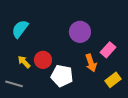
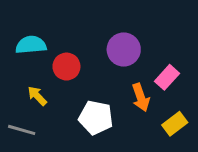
cyan semicircle: (20, 29) -> (31, 45), turned 48
red circle: (43, 60) -> (66, 67), moved

